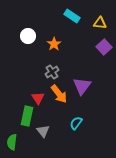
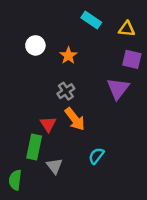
purple square: (104, 47) -> (132, 59), turned -35
purple triangle: (82, 86) -> (118, 89), moved

